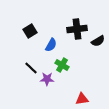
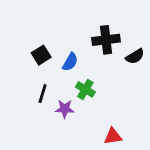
black square: (30, 31) -> (41, 55), moved
black line: (31, 68) -> (43, 94), turned 64

